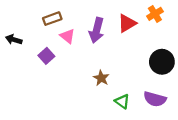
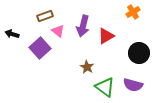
red triangle: (127, 23) -> (106, 36), moved
purple square: (46, 56) -> (40, 48), size x1.5
green triangle: (122, 101) -> (105, 87), size x1.5

